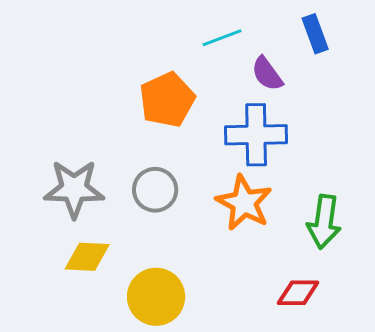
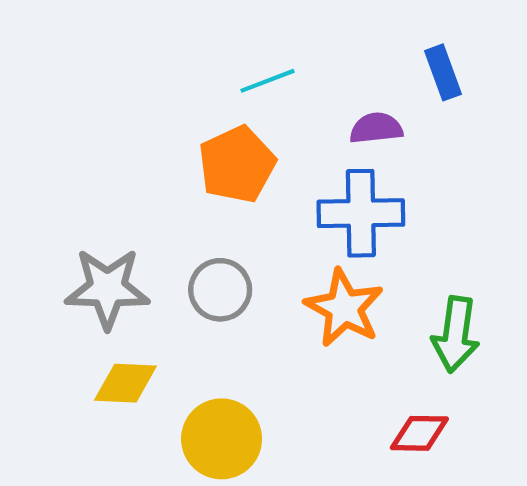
cyan line: (222, 38) -> (268, 81), moved
purple semicircle: (267, 74) -> (376, 128), turned 120

